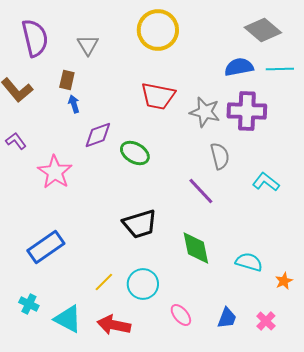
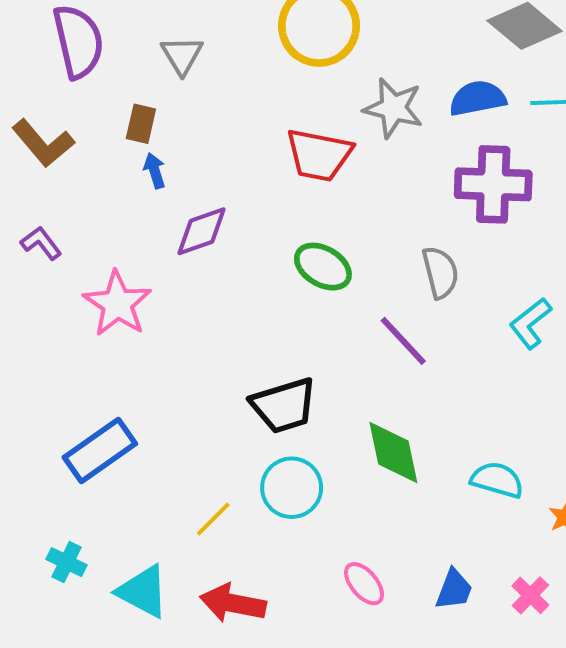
gray star: (205, 112) -> (393, 108), moved
green ellipse: (135, 153) -> (323, 267), moved
cyan L-shape: (266, 182) -> (530, 323), turned -76
cyan circle: (143, 284) -> (292, 488), moved

